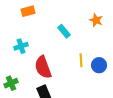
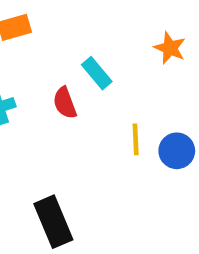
red semicircle: (43, 67) -> (65, 103), moved, size x0.6

